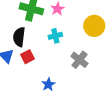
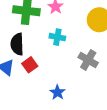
cyan cross: (55, 36) -> (57, 37), turned 32

